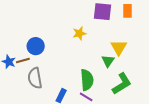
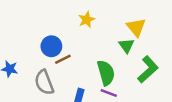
blue circle: (36, 46) -> (51, 46), moved
brown line: (23, 60) -> (63, 59), moved

